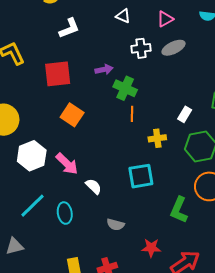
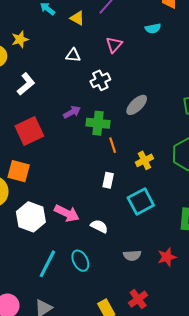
gray ellipse: (174, 48) -> (137, 105), moved
white rectangle: (185, 114) -> (108, 180), moved
orange square: (72, 115) -> (19, 171), moved
red star: (151, 248) -> (167, 257), moved

